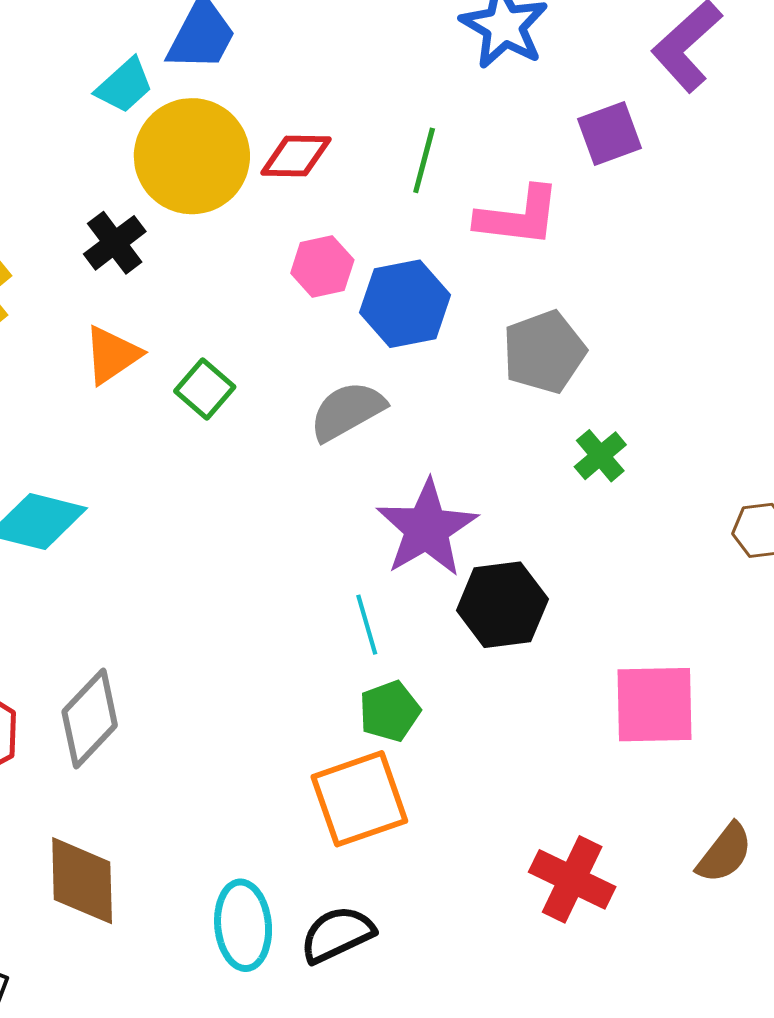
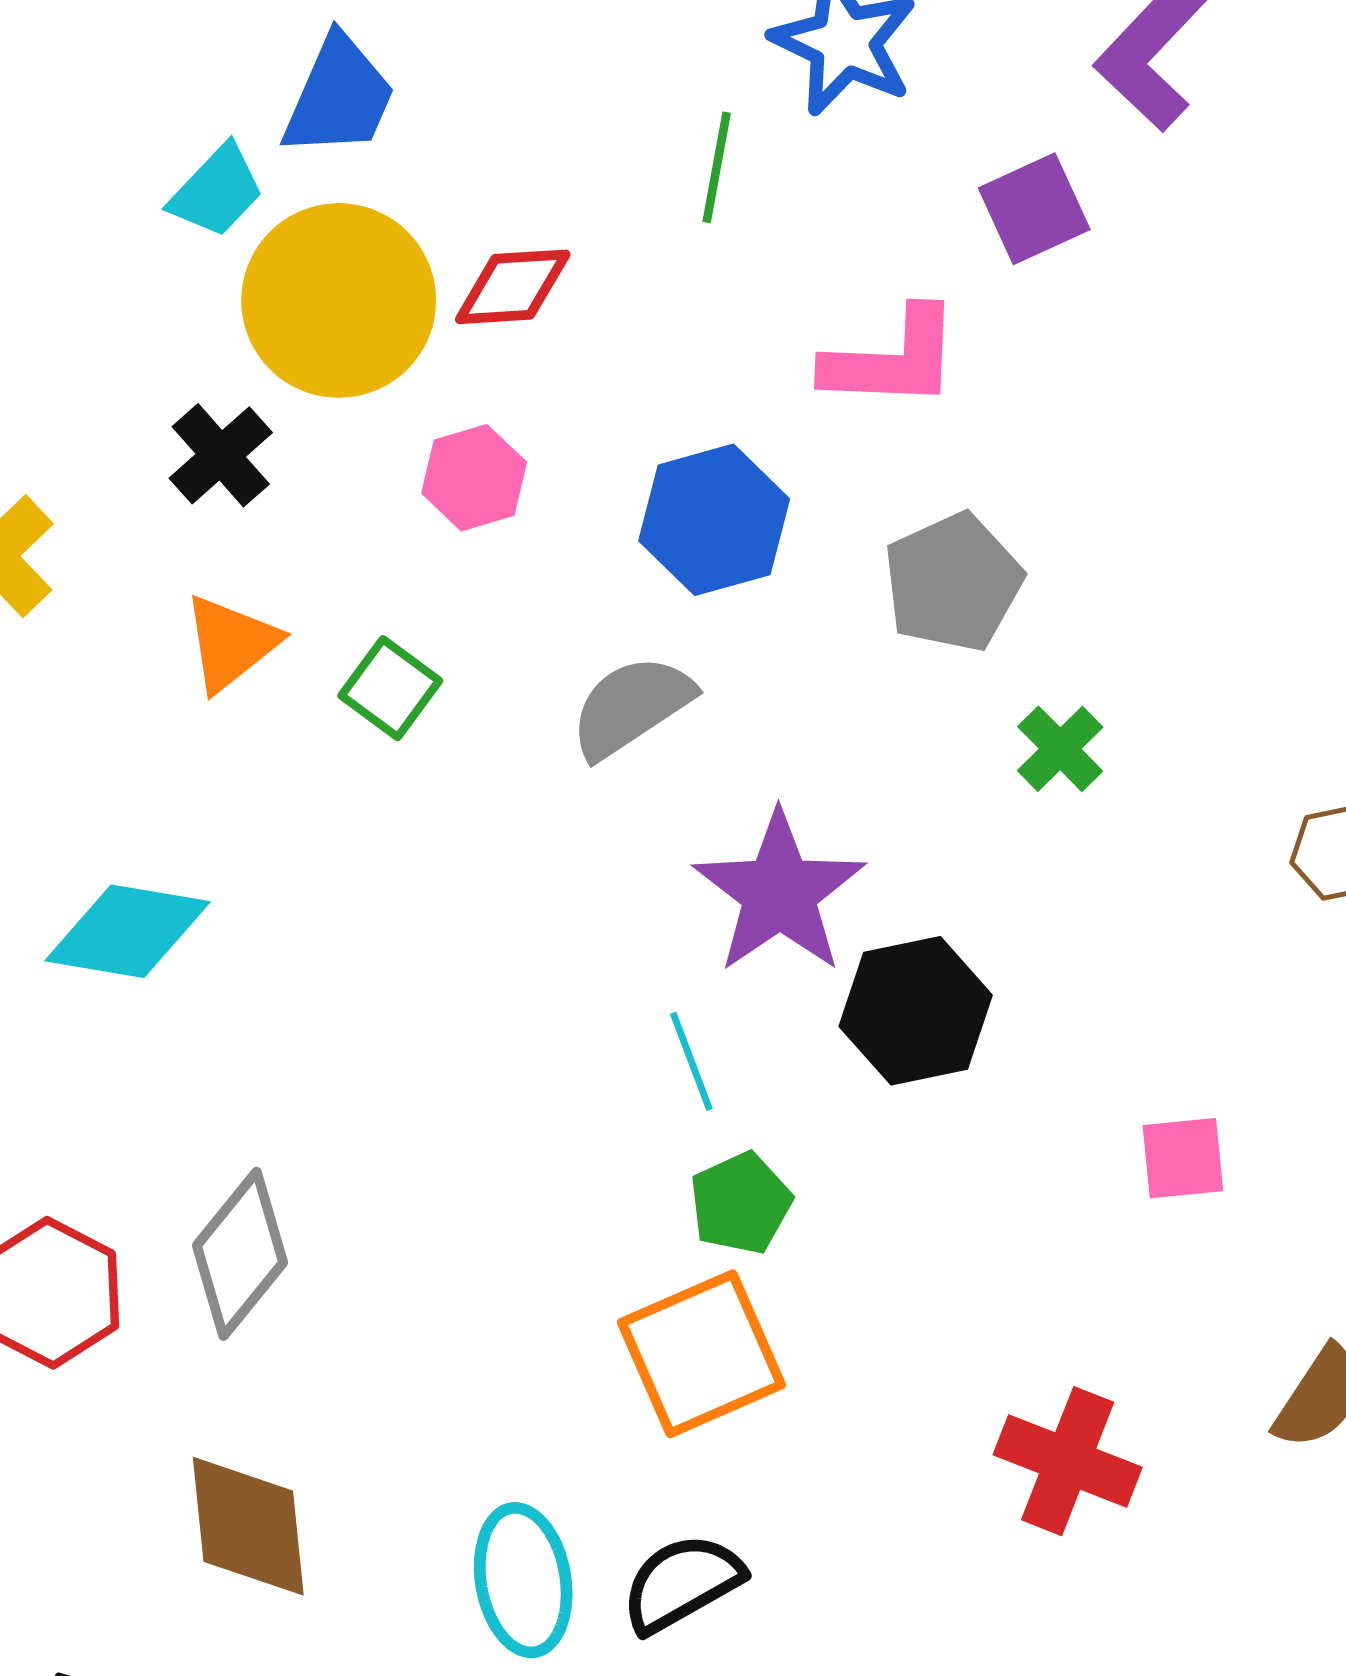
green line: (424, 160) -> (717, 167), moved
pink hexagon: (322, 266) -> (474, 478), moved
pink square: (655, 705) -> (1183, 1158), size x0.6

